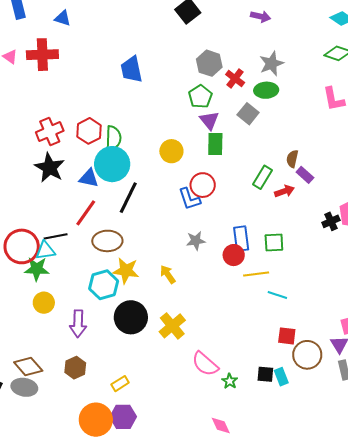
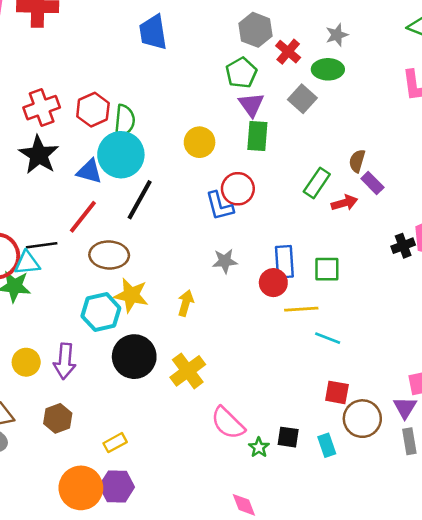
gray star: (271, 64) -> (337, 35), size x0.7
yellow arrow: (168, 274) -> (186, 303), turned 48
yellow circle: (44, 303) -> (26, 362), moved
black square: (265, 374) -> (288, 437), moved

